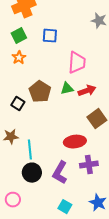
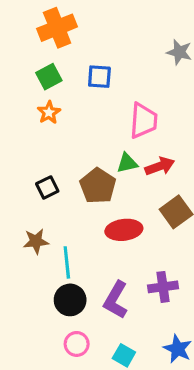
brown pentagon: (40, 92) -> (98, 186), moved
black square: (18, 104) -> (47, 187), turned 32
red ellipse: (75, 142) -> (124, 230), moved
pink circle: (13, 200) -> (77, 344), moved

